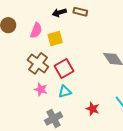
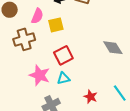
brown cross: (38, 63) -> (24, 39), moved, turned 35
pink star: (41, 89) -> (40, 75), size x1.5

